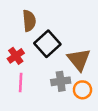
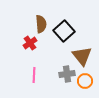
black square: (47, 44) -> (64, 31), moved
red cross: (16, 56) -> (30, 43), moved

